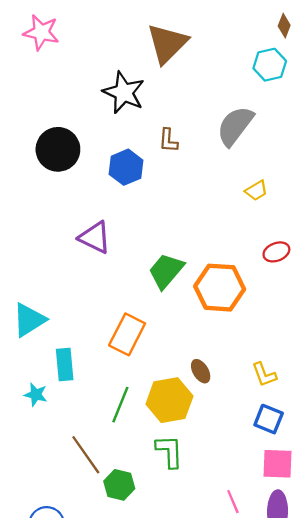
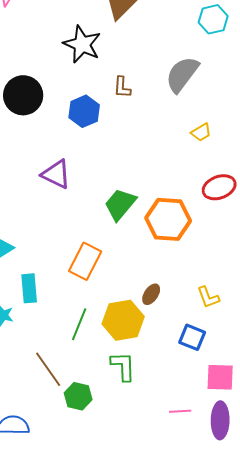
red ellipse: (276, 252) -> (219, 187), size x1.4
brown ellipse: (201, 371) -> (151, 294), turned 65
blue square: (269, 419) -> (192, 337), moved
pink line: (233, 502) -> (180, 411), turned -70

